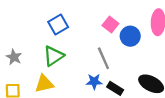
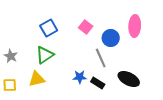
pink square: (110, 25) -> (86, 27), moved
gray line: (103, 58) -> (101, 58), moved

